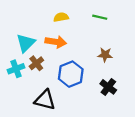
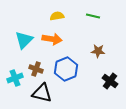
brown cross: (36, 63) -> (36, 69), moved, turned -32
cyan cross: (16, 69) -> (15, 78), moved
black cross: (108, 87) -> (110, 81), moved

